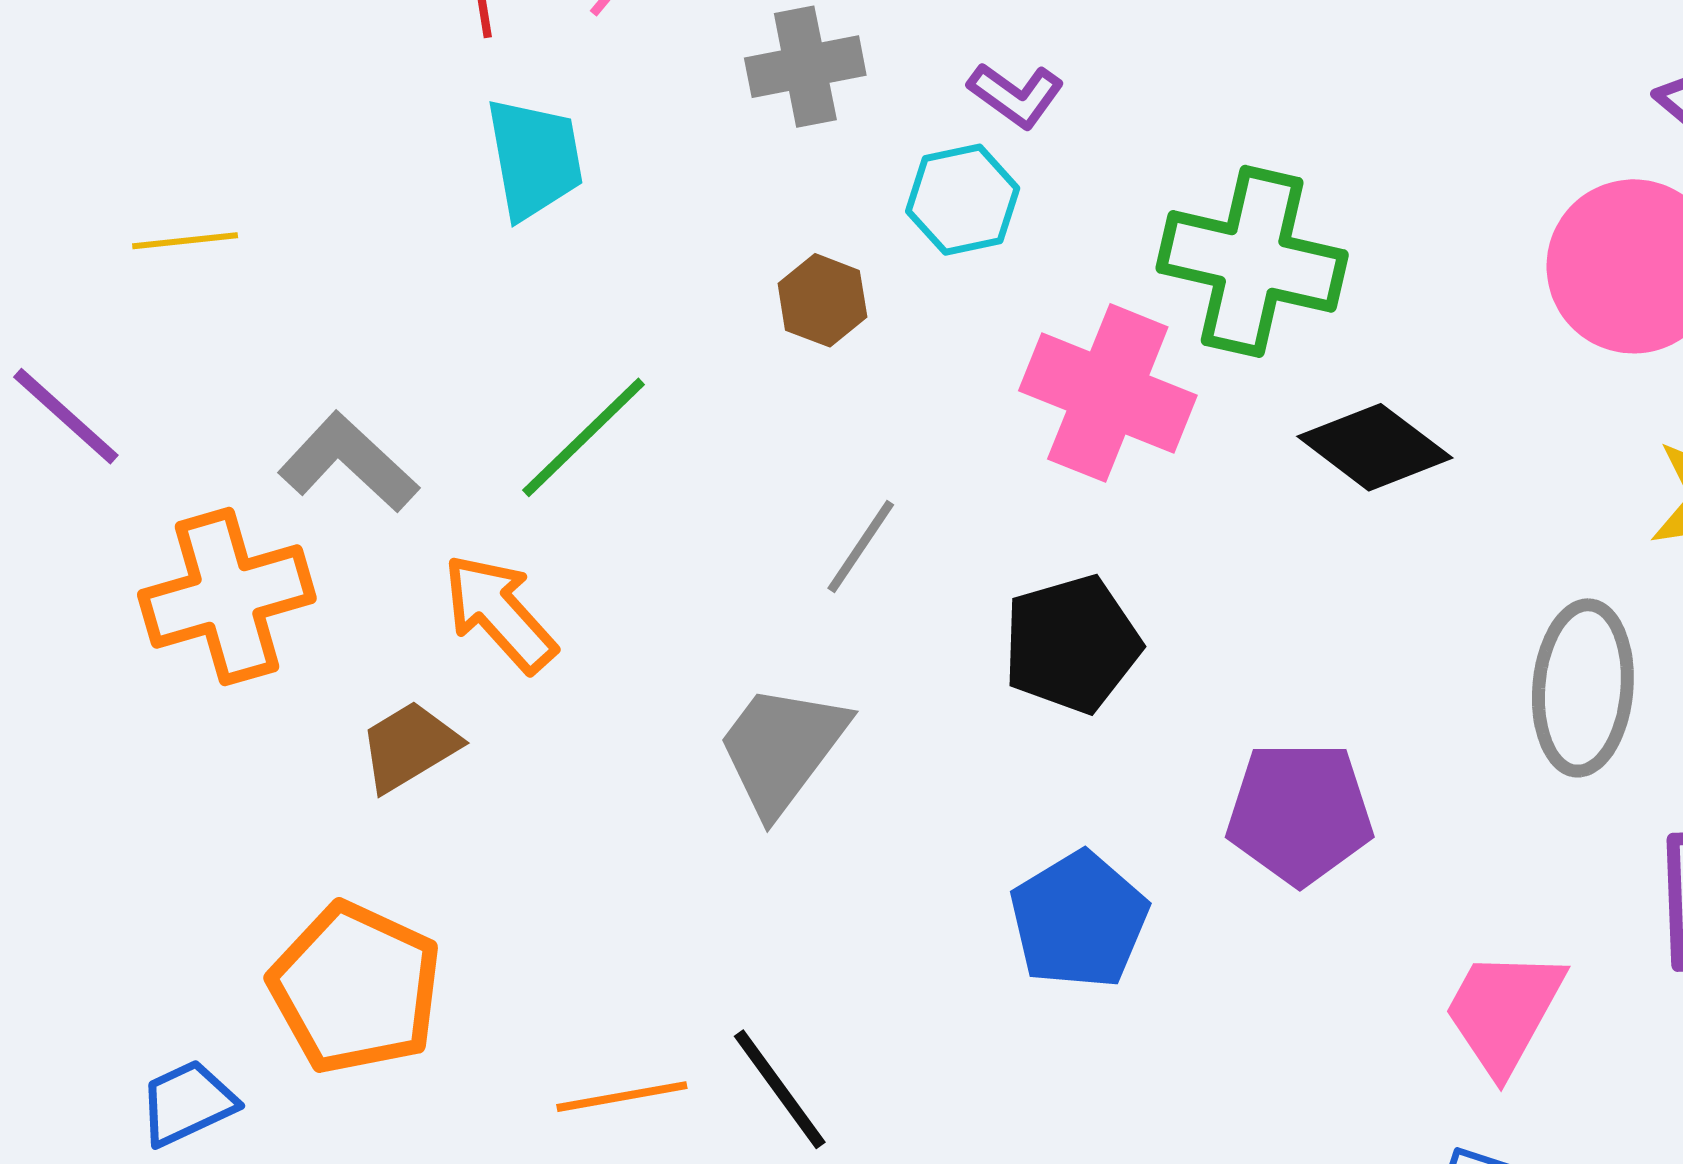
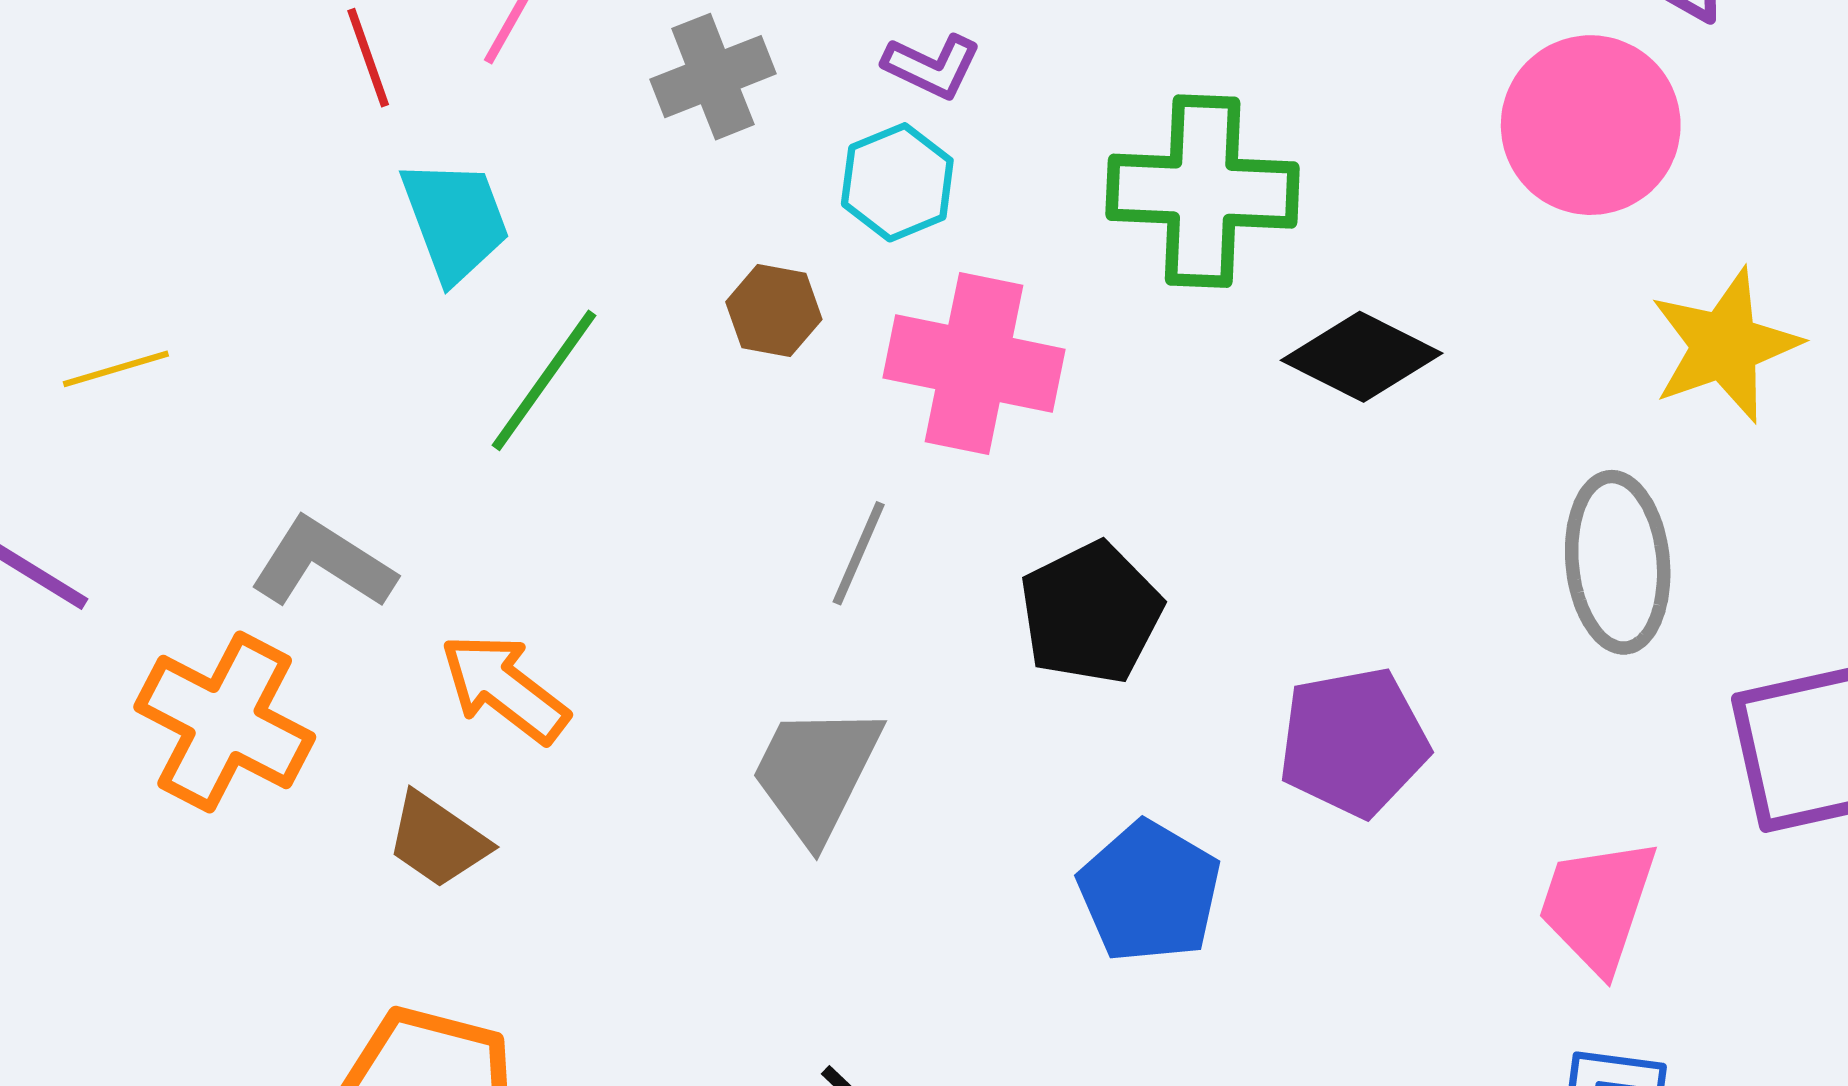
pink cross: (1108, 393) -> (974, 364), moved
green line: (584, 437) -> (544, 380), moved
orange cross: (227, 597) -> (225, 722), turned -36
brown trapezoid: (409, 746) -> (438, 840), turned -104

